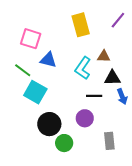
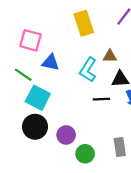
purple circle: (85, 118) -> (66, 135), moved
black circle: (49, 124) -> (35, 127), moved
green circle: (64, 143) -> (85, 154), moved

